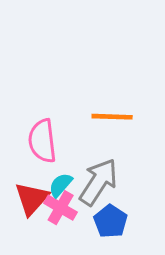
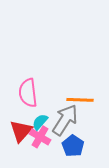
orange line: (112, 117) -> (80, 100), moved

